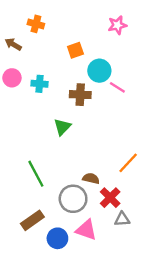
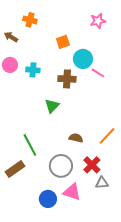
brown semicircle: (91, 178) -> (76, 138), moved
brown rectangle: (32, 220) -> (15, 169), moved

